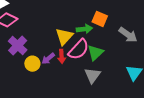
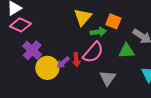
yellow triangle: (64, 36) -> (83, 17), moved
green triangle: (95, 53) -> (127, 51), moved, turned 42
yellow circle: (32, 64) -> (47, 68), size x1.5

